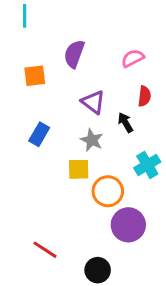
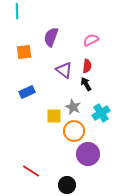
red semicircle: (144, 96) -> (87, 66), moved
blue rectangle: (39, 134) -> (27, 92), turned 35
gray star: (92, 140) -> (73, 107), moved

